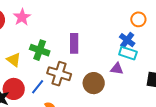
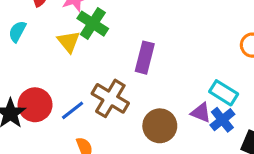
blue cross: (127, 40) -> (222, 120), moved
green cross: (40, 50) -> (93, 24), moved
yellow triangle: (14, 60) -> (69, 42), moved

